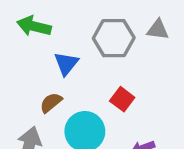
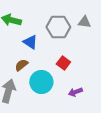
blue triangle: (66, 64) -> (30, 42), turned -35

